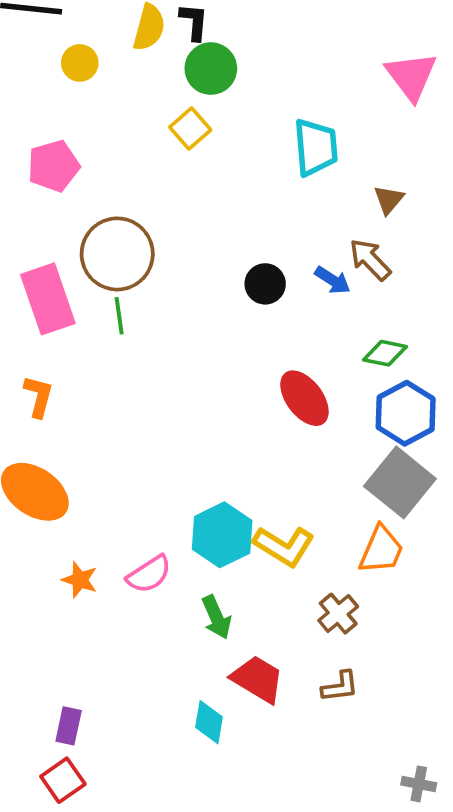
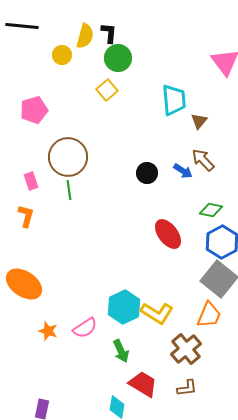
yellow circle: (80, 63) -> (62, 55), moved
brown triangle: (389, 200) -> (199, 121), moved
pink rectangle: (48, 299) -> (31, 181), size x0.5
orange L-shape: (39, 396) -> (26, 216), moved
brown cross: (338, 614) -> (186, 349), size x1.4

